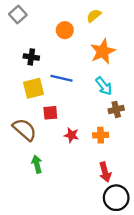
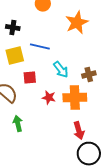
cyan arrow: (104, 86) -> (61, 70), moved
orange cross: (101, 135) -> (75, 98), size x1.6

